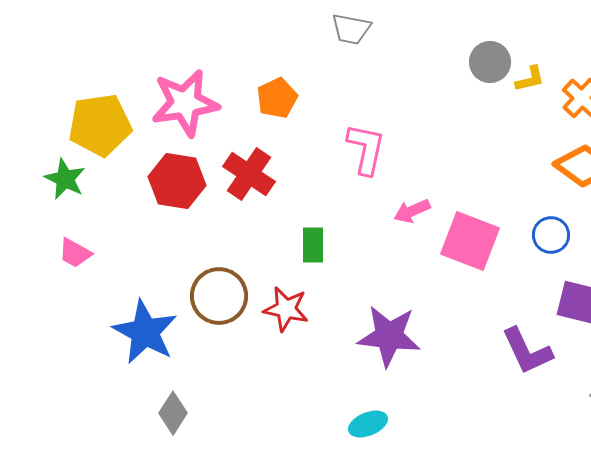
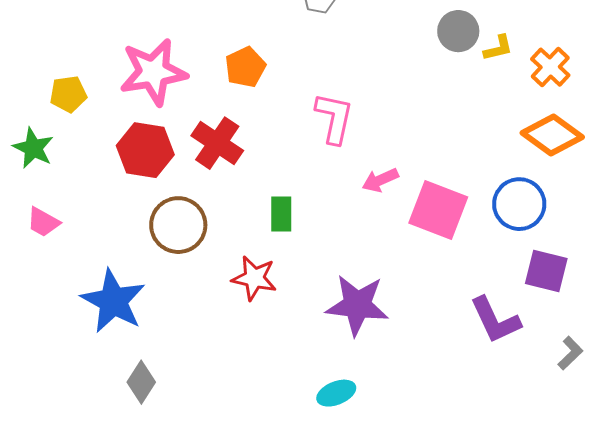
yellow pentagon: (100, 125) -> (68, 94), size x0.6
blue circle: (551, 235) -> (519, 204), size x1.4
brown circle: (219, 296) -> (178, 225), moved

